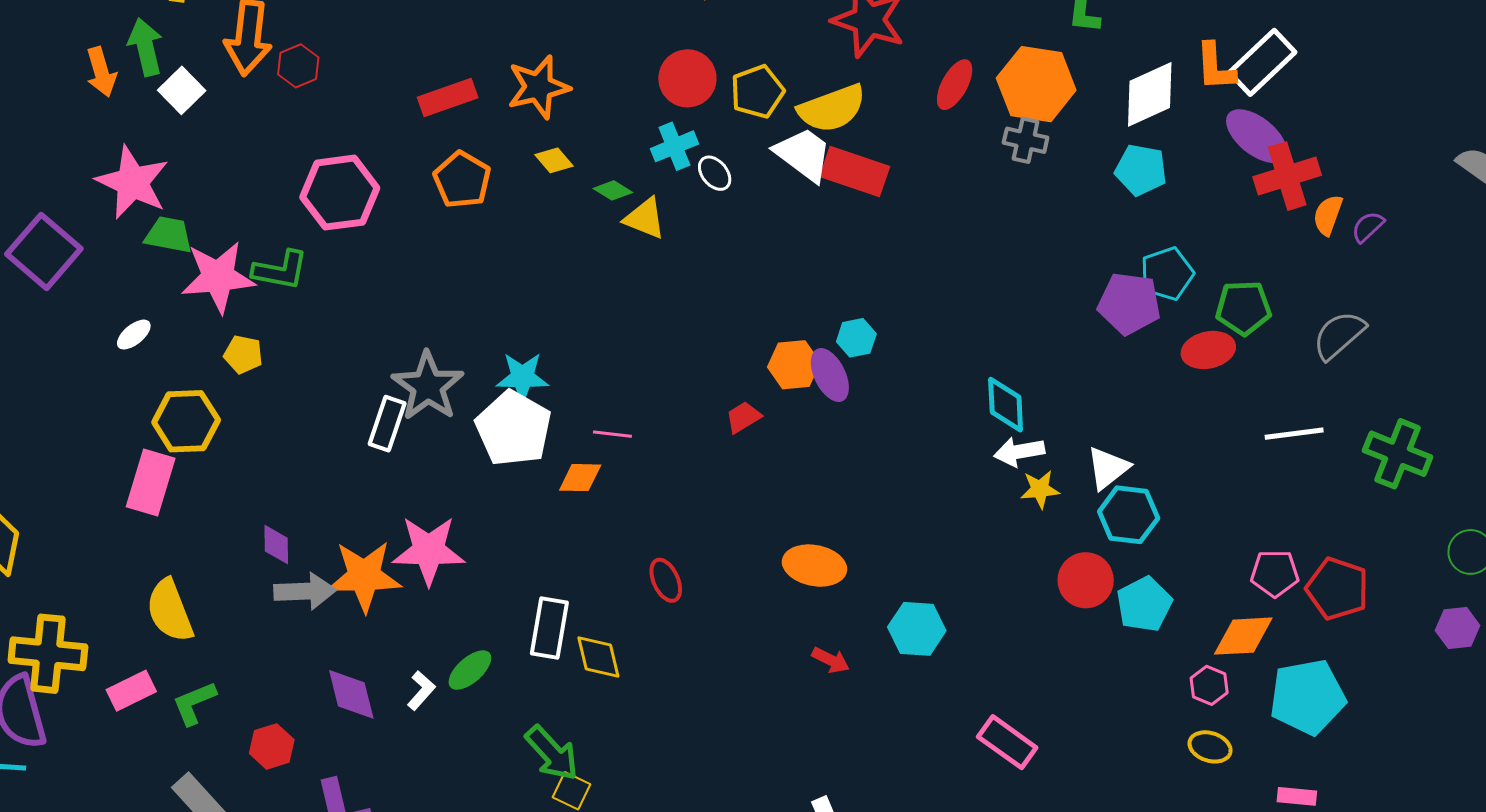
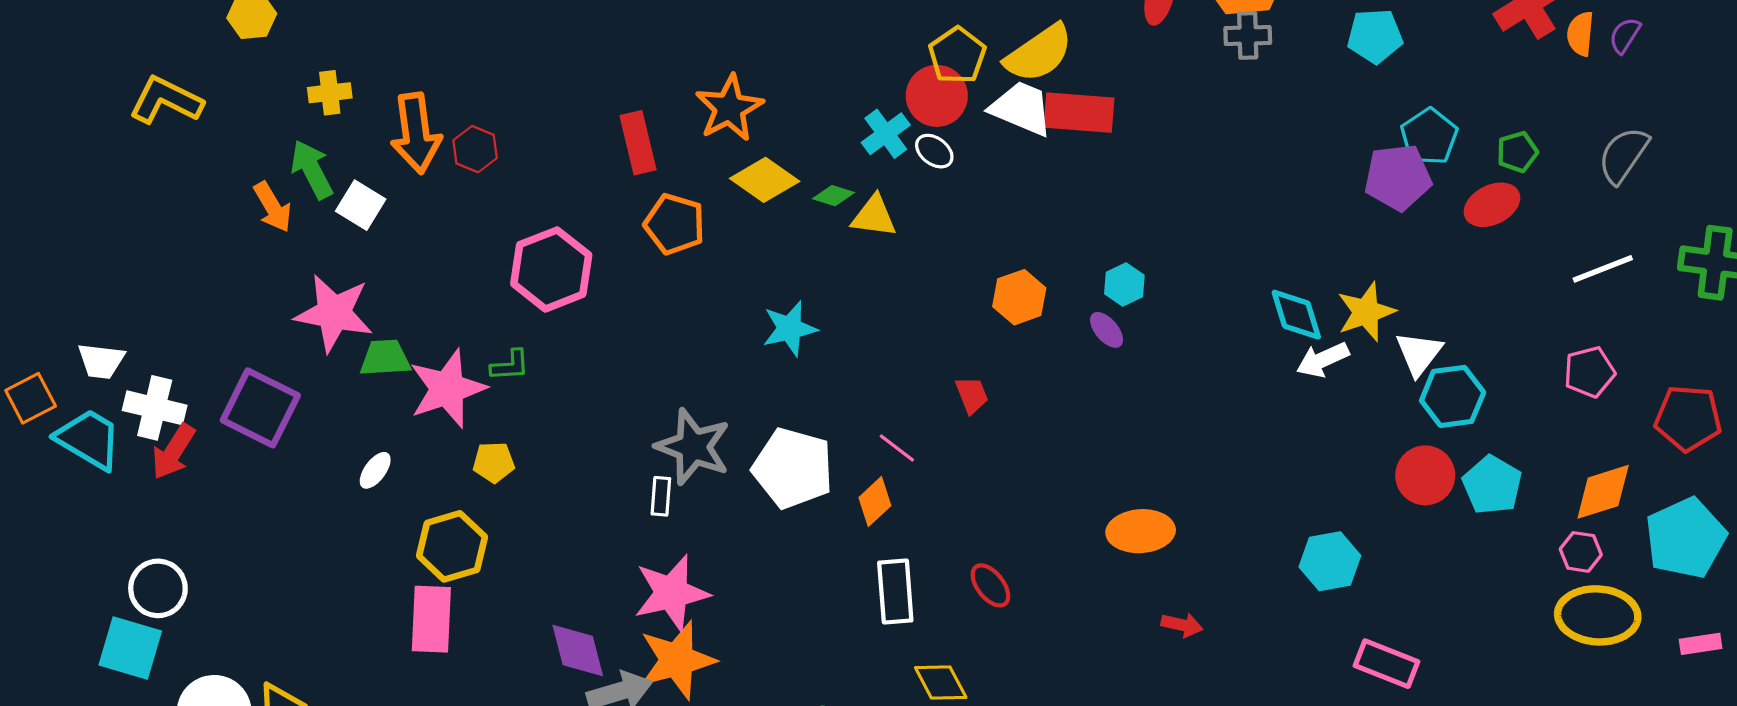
red circle: (687, 78) -> (937, 96), moved
red rectangle: (448, 98) -> (638, 143), turned -70
yellow diamond: (554, 160) -> (765, 180), size x1.6
green L-shape: (280, 270) -> (510, 365), size x0.7
green pentagon: (1243, 308) -> (1517, 152), size x0.7
orange hexagon: (794, 365) -> (1019, 297), moved
purple ellipse: (830, 375) -> (1107, 330), size x0.7
cyan star: (522, 377) -> (790, 329), moved
red trapezoid: (743, 417) -> (972, 395), moved, turned 114
white rectangle: (387, 424) -> (661, 496), size x0.7
pink line: (612, 434) -> (897, 448), turned 45
orange diamond: (580, 478) -> (875, 502), turned -30
yellow star: (1040, 489) -> (1366, 312), moved, size x1.4
purple diamond: (276, 545) -> (578, 651), size x1.5
pink star: (429, 550) -> (671, 593), moved
pink pentagon: (1275, 573) -> (1589, 372), moved
white rectangle: (549, 628) -> (895, 591), moved
cyan hexagon: (917, 629) -> (1330, 561), moved
yellow ellipse: (1210, 747) -> (1598, 615), size x1.8

